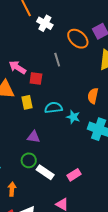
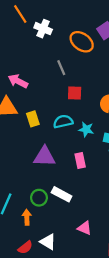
red square: (36, 78) -> (75, 93), moved
purple triangle: (34, 137) -> (44, 156), size x1.5
green circle: (29, 160) -> (39, 198), moved
pink rectangle: (74, 175) -> (80, 161), moved, turned -64

